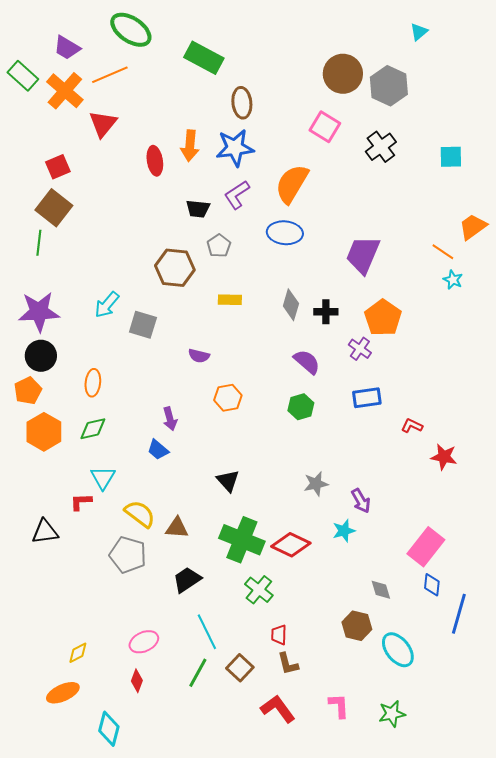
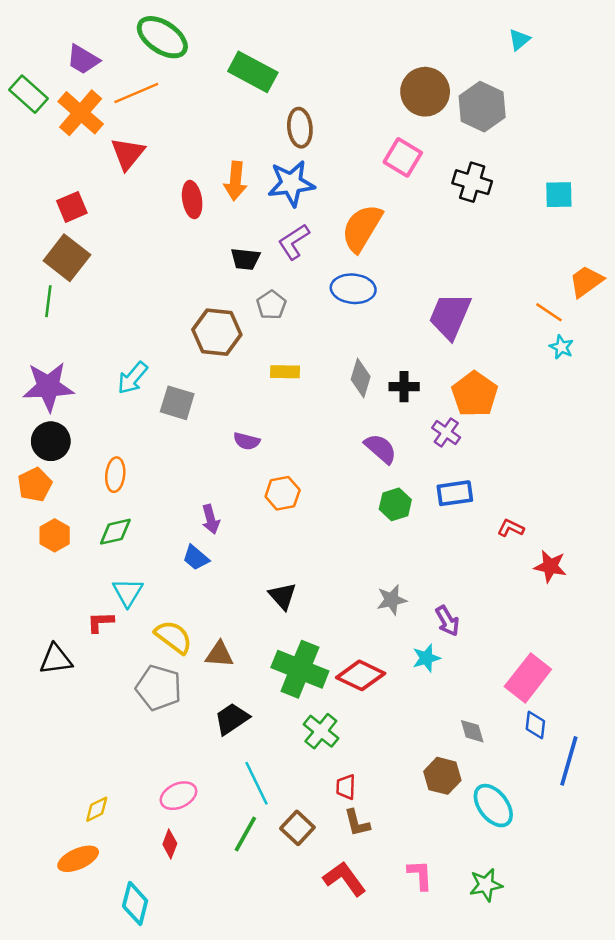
black cross: (381, 147) -> (472, 182), turned -36
green hexagon: (301, 407) -> (395, 504), moved
orange hexagon: (44, 432) -> (55, 535), size x0.7

